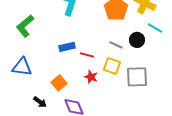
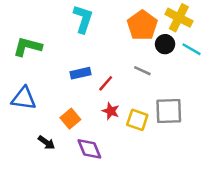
green L-shape: (25, 26) -> (28, 47), turned 55
black circle: (137, 40) -> (165, 44), moved
red line: (87, 55) -> (106, 83), turned -64
yellow square: (112, 66) -> (137, 120), moved

